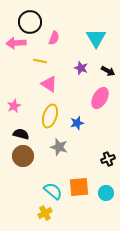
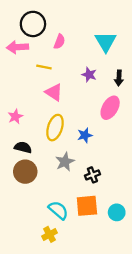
black arrow: (108, 71) -> (119, 78), turned 64
gray star: (59, 147) -> (65, 162), turned 30
black cross: (108, 159) -> (92, 175), moved

